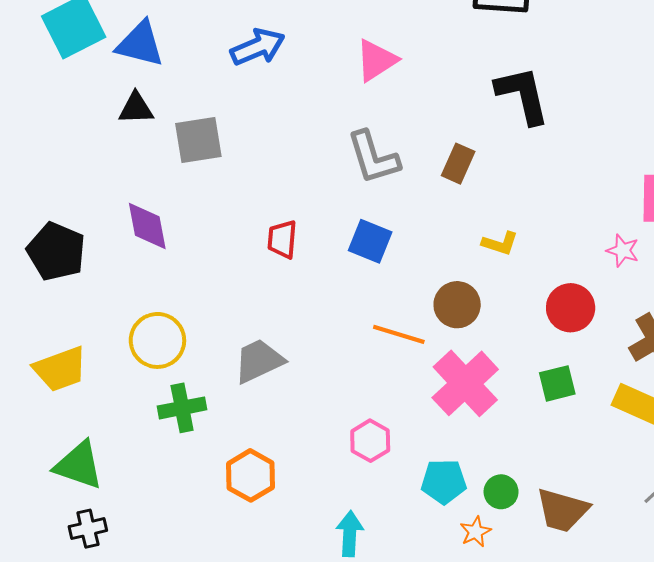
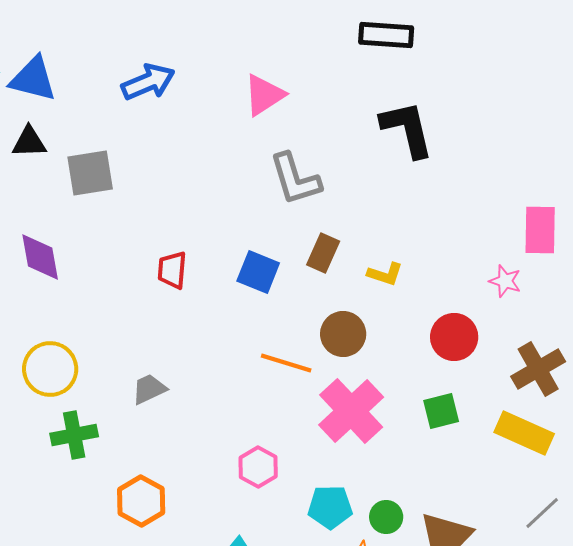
gray L-shape: (373, 157) -> (295, 179), moved
brown rectangle: (458, 164) -> (323, 253), moved
gray trapezoid: (259, 361) -> (149, 389), size x0.7

